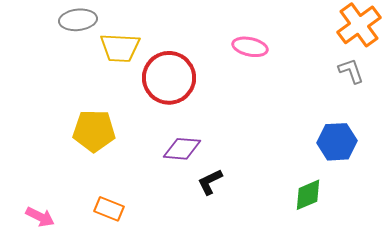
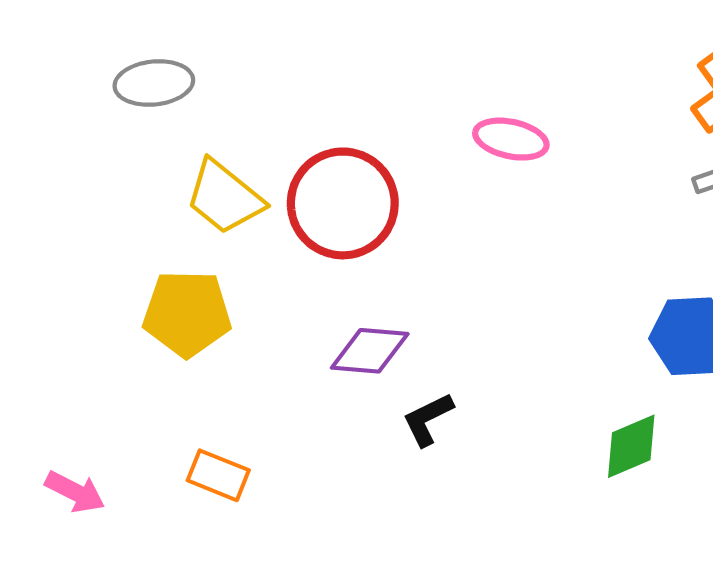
yellow trapezoid: (120, 48) -> (224, 197), moved, turned 36

